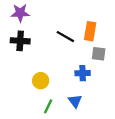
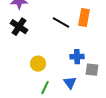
black cross: (20, 41) -> (19, 27), turned 30
gray square: (99, 54) -> (92, 70), moved

